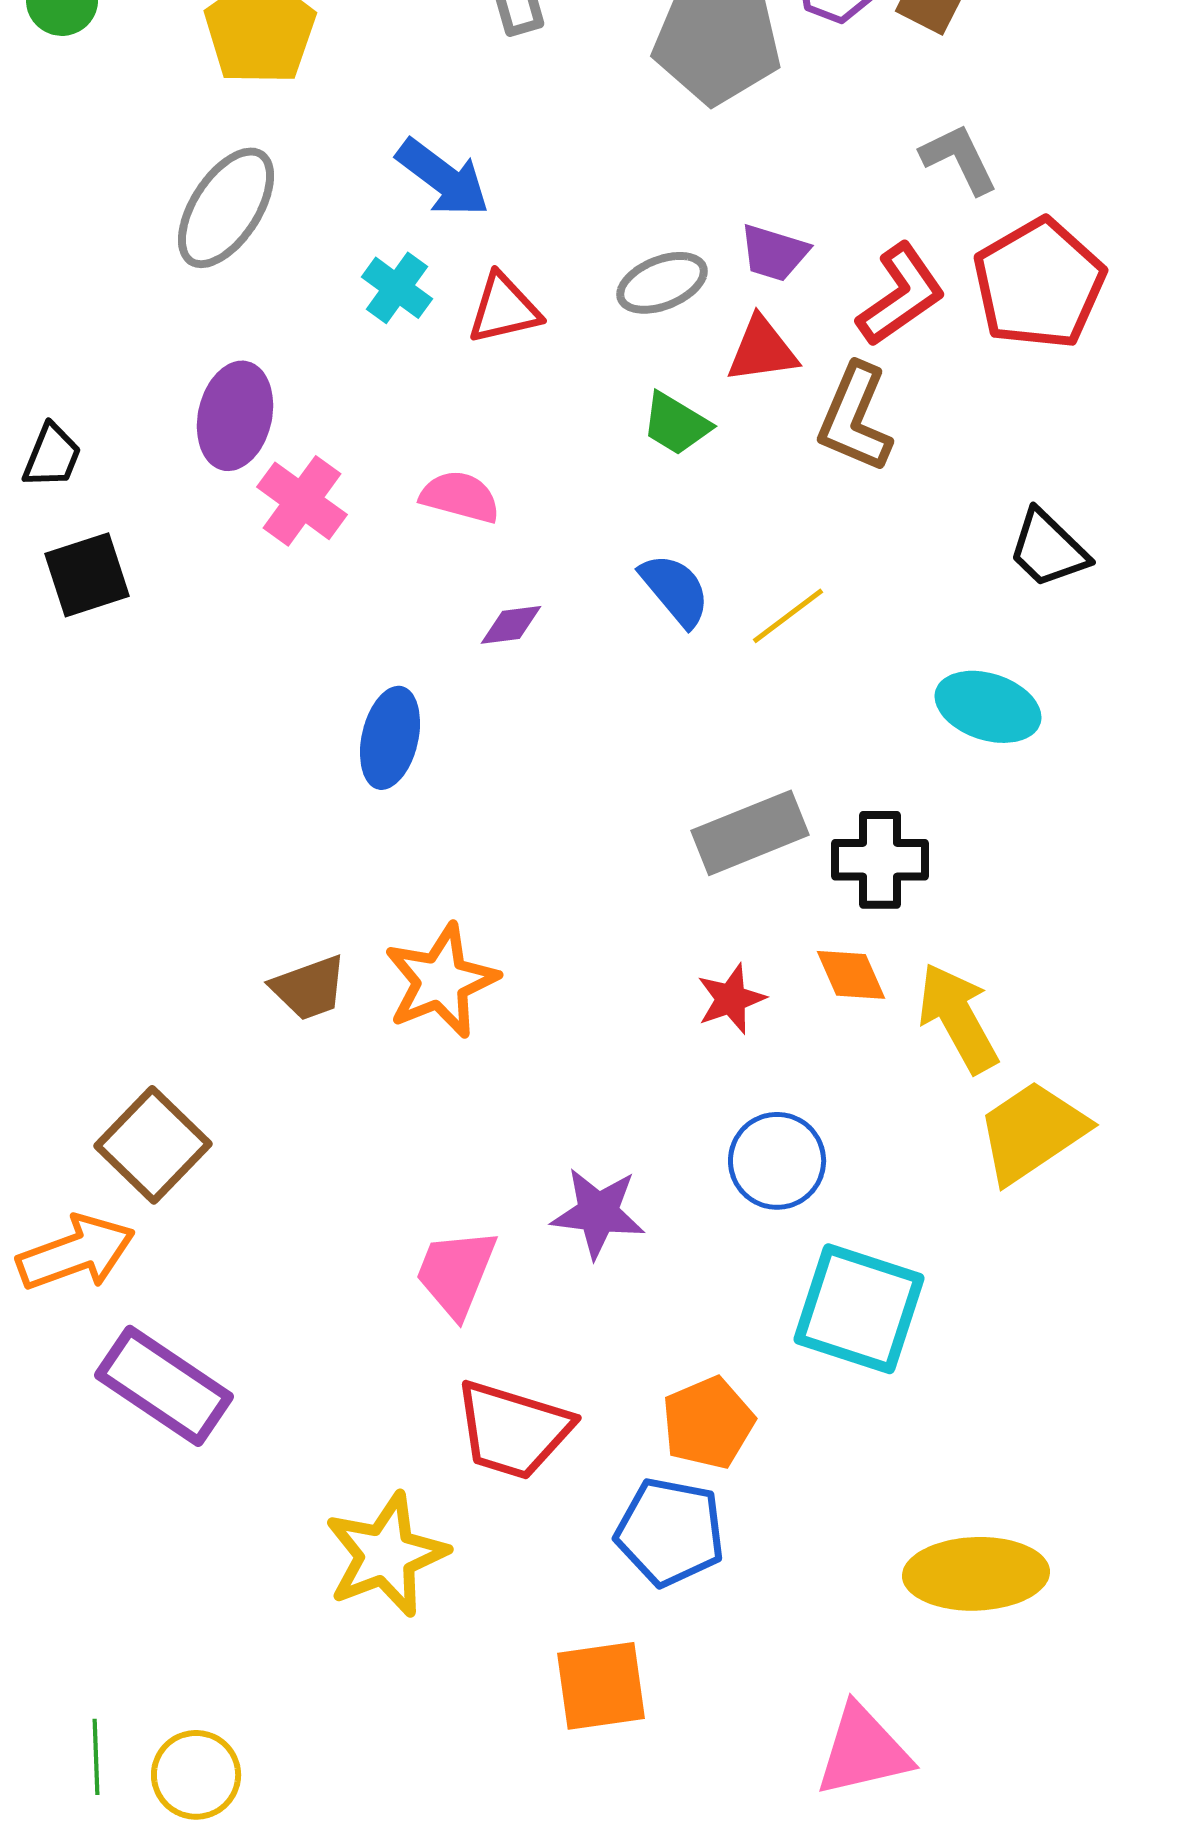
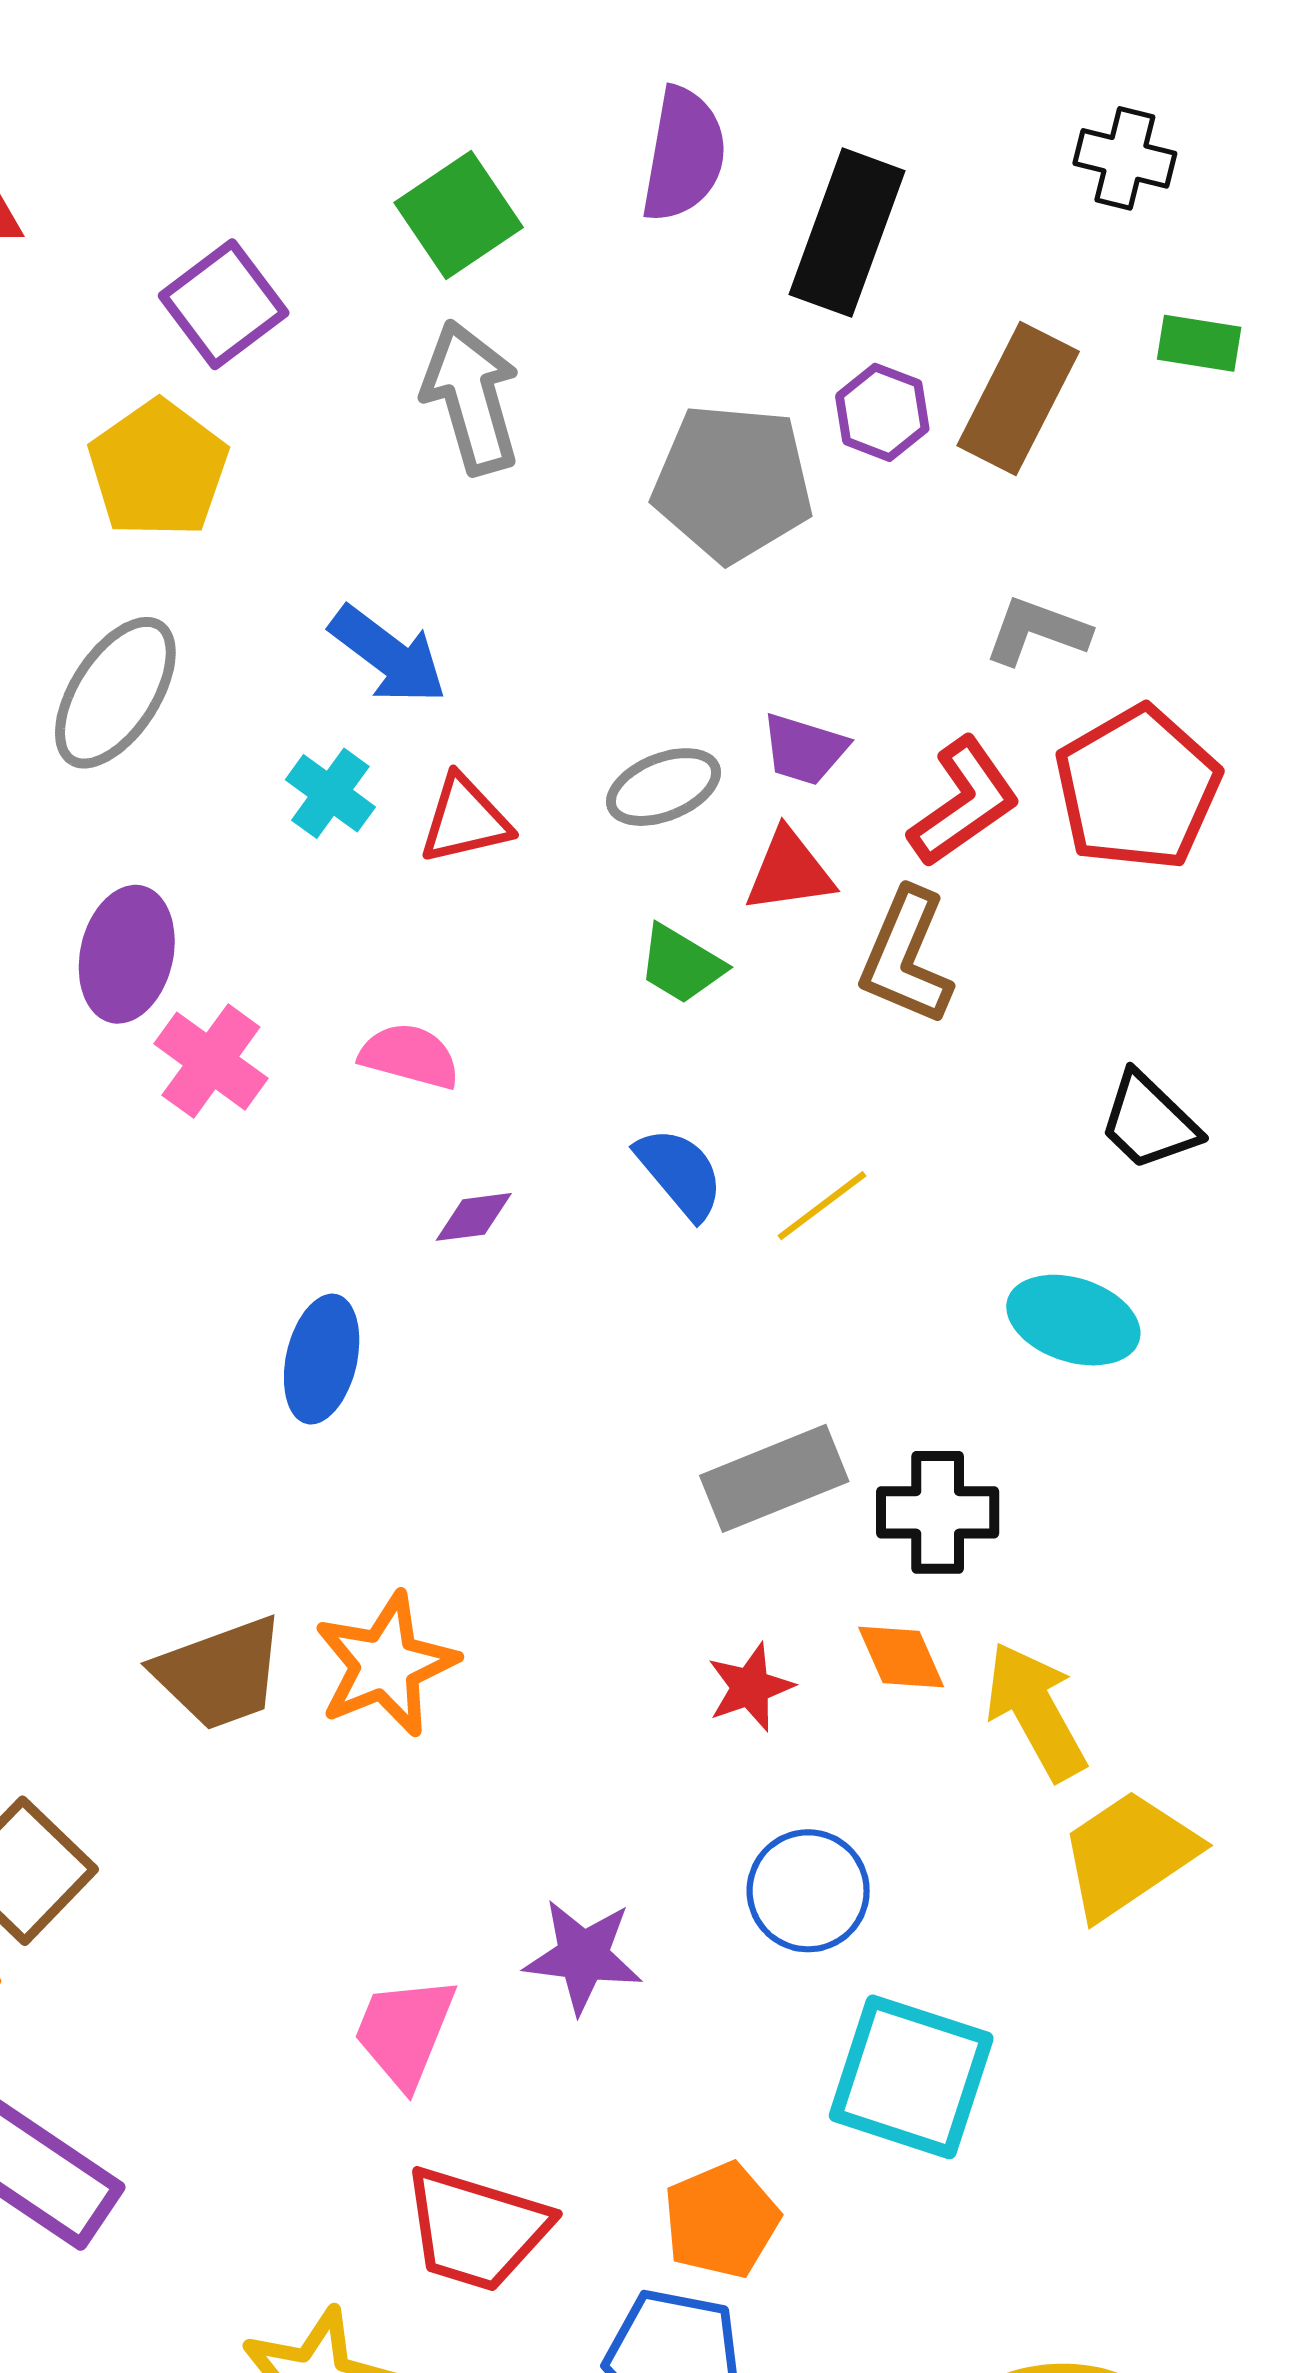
gray L-shape: (959, 159) -> (1037, 631), turned -44
brown trapezoid: (309, 988) -> (220, 1673), size x1.4

